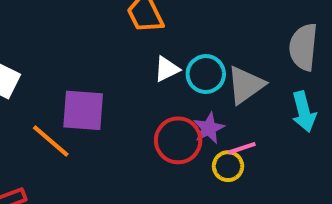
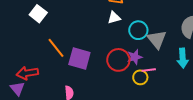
white triangle: (167, 69) -> (114, 18), moved
gray triangle: (246, 85) -> (157, 39), turned -45
purple square: (83, 110) -> (79, 58), moved

